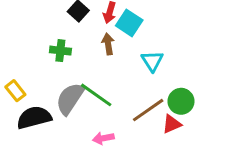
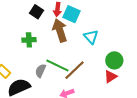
brown arrow: (108, 44) -> (60, 30), size x1.6
gray semicircle: (70, 99) -> (40, 71), size x0.6
brown line: (148, 110) -> (74, 70), moved

